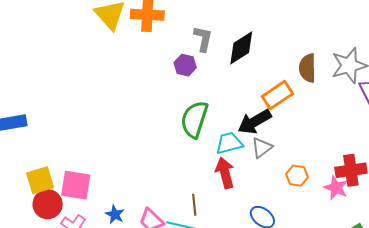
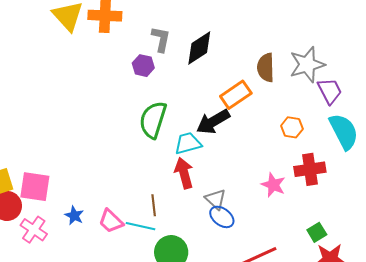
gray triangle: (262, 148) -> (216, 199), moved, turned -40
orange hexagon: (297, 176) -> (292, 127), moved
pink star: (336, 188) -> (273, 185), moved

